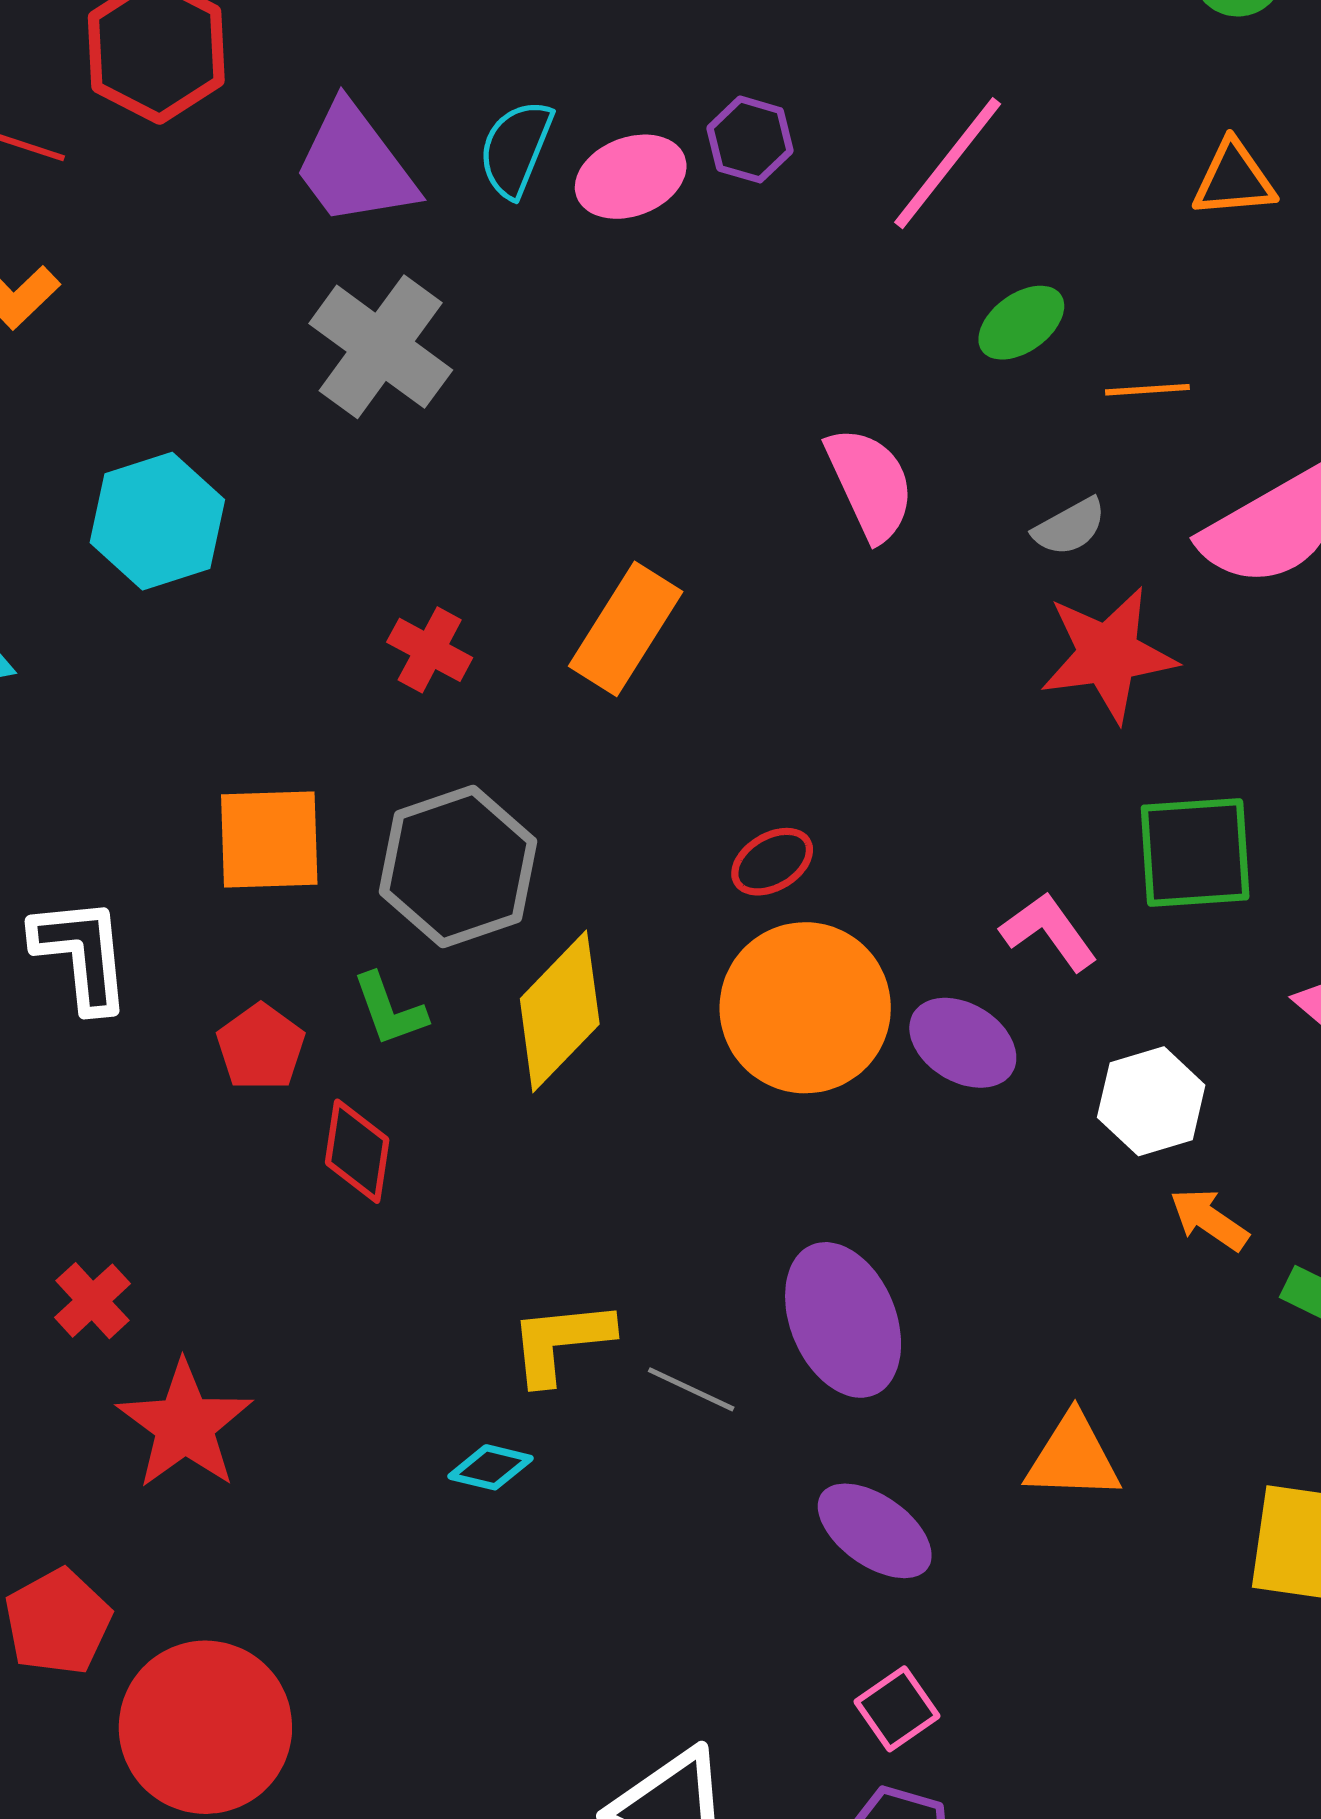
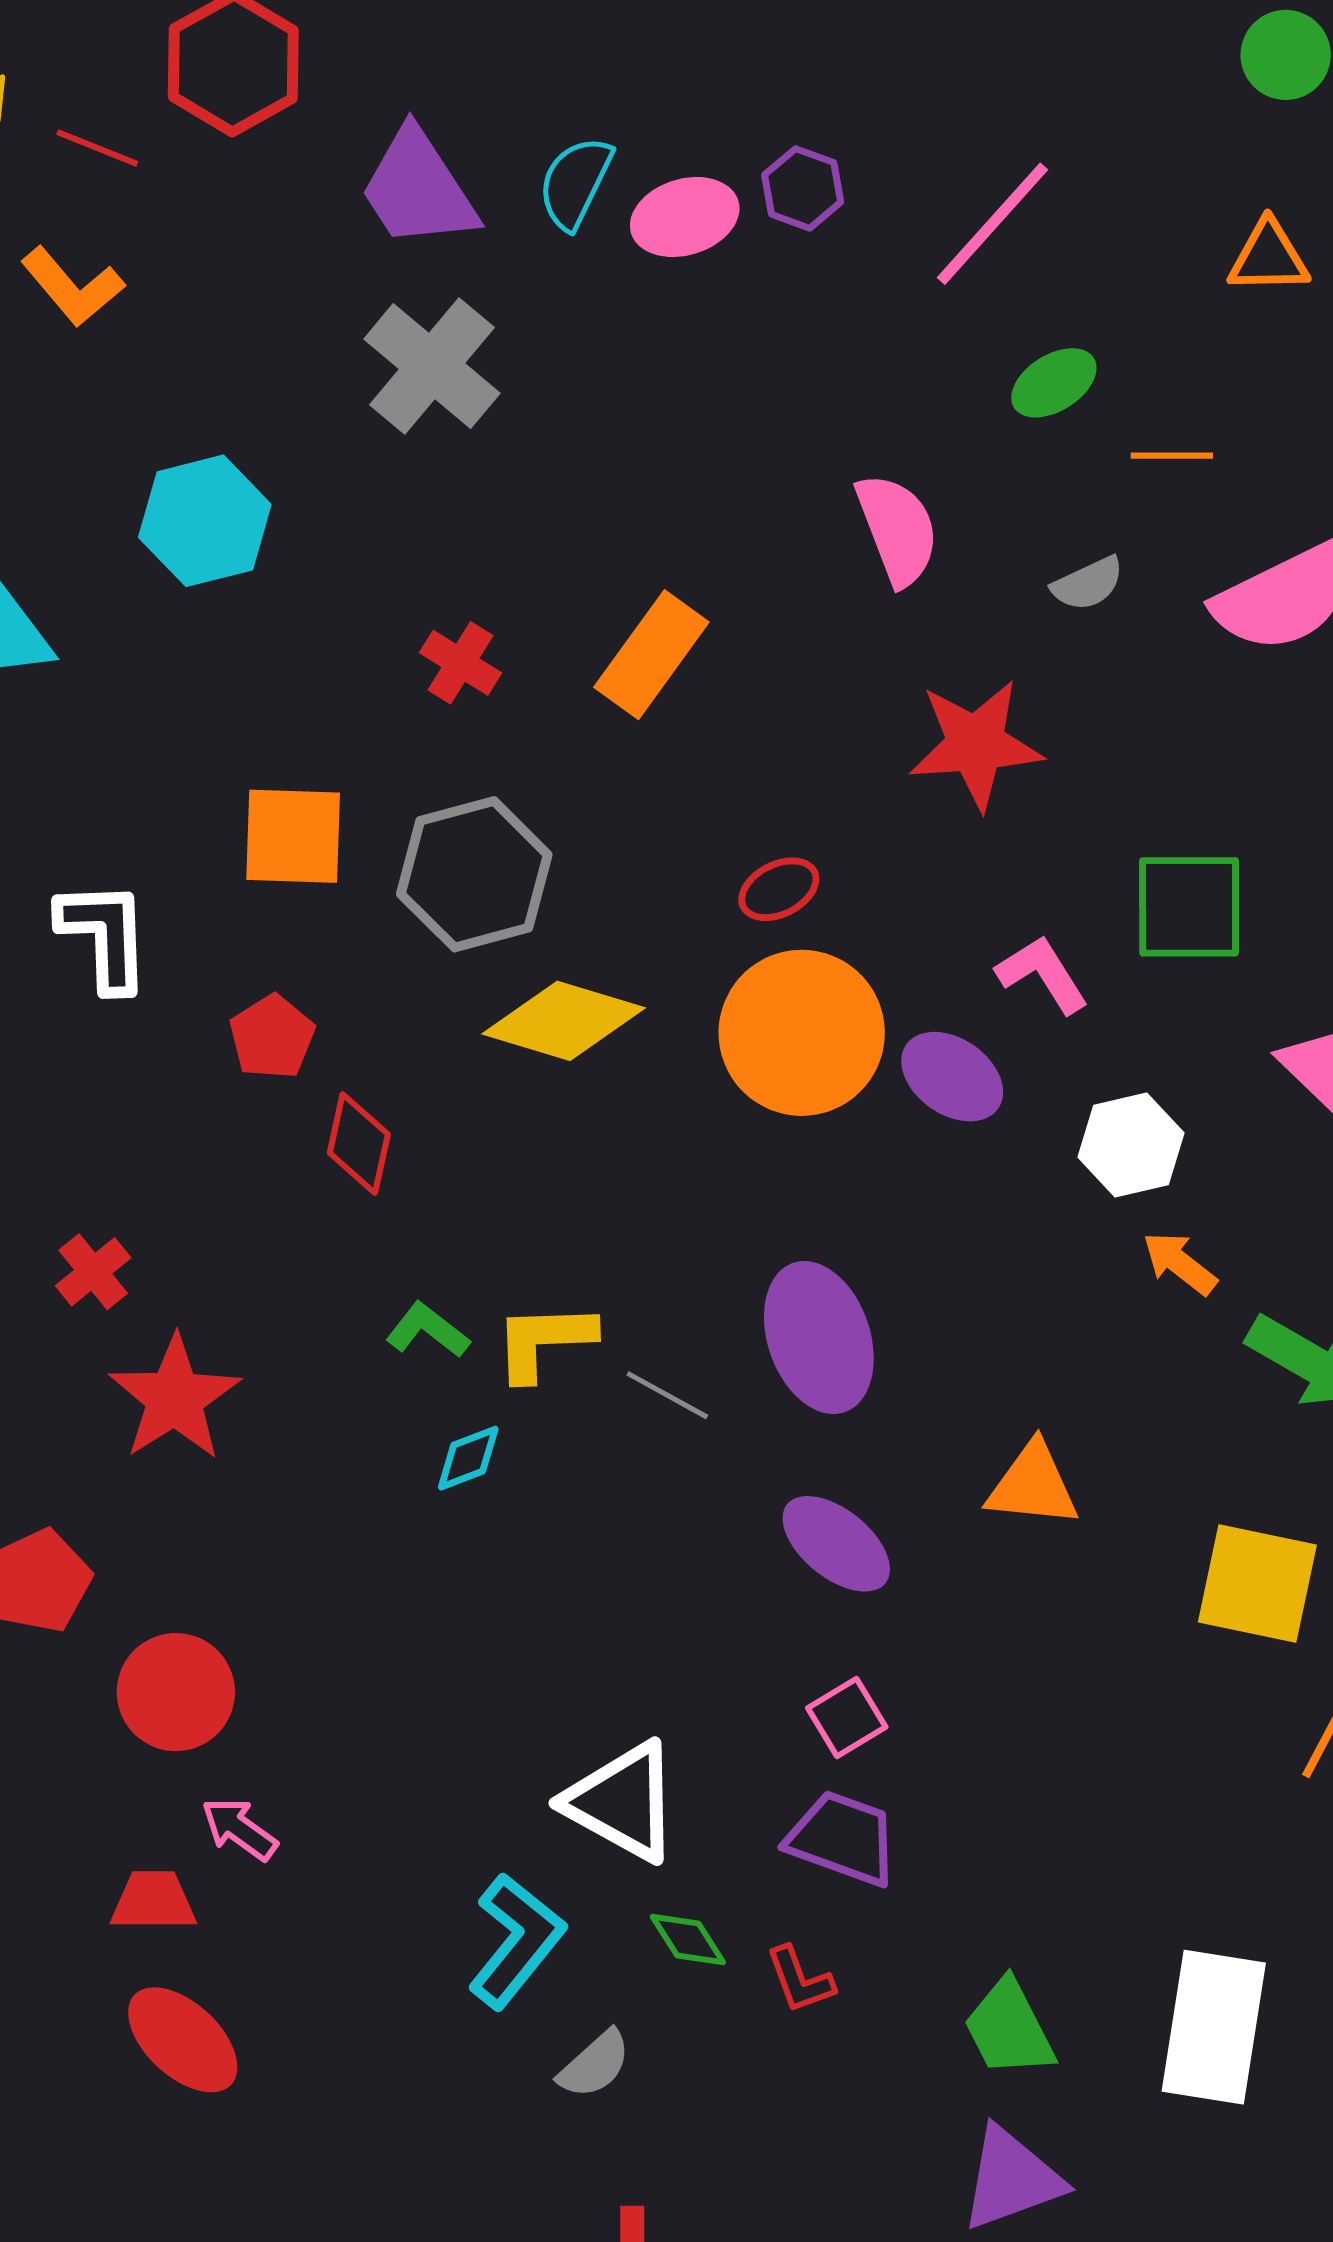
red star: (1108, 654) -> (976, 744), moved
green L-shape: (389, 1010) -> (428, 1330), moved, turned 144
yellow diamond: (560, 1011) -> (564, 1021), turned 59
cyan diamond: (491, 1467) -> (468, 1458), turned -38
red circle: (205, 1727) -> (176, 1692), size x0.7

